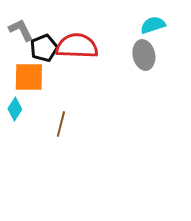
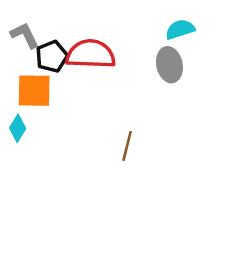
brown line: (61, 124) -> (127, 146), moved

